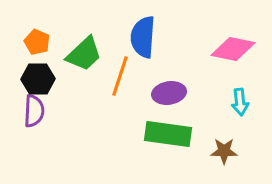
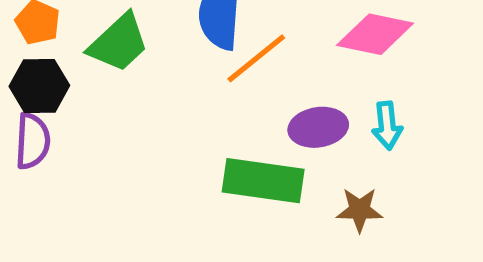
orange line: (120, 76) -> (256, 58), moved, turned 33
purple ellipse: (169, 93) -> (318, 127), moved

